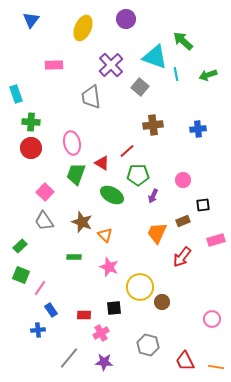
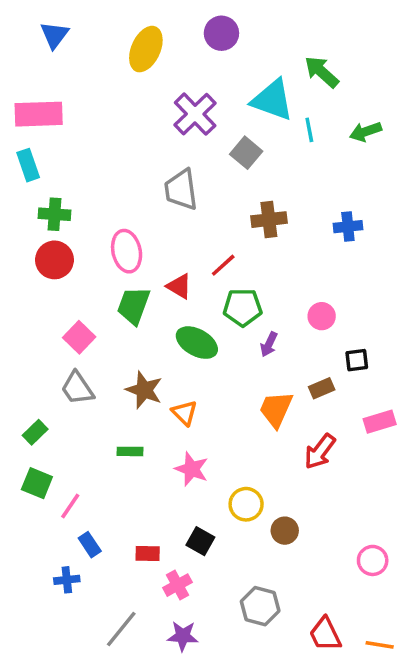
pink rectangle: (54, 65) -> (39, 114), moved, size x1.5
gray trapezoid: (91, 97) -> (181, 190), moved
yellow circle: (140, 287) -> (246, 504), size x0.7
black square: (114, 308) -> (200, 541), turned 35

